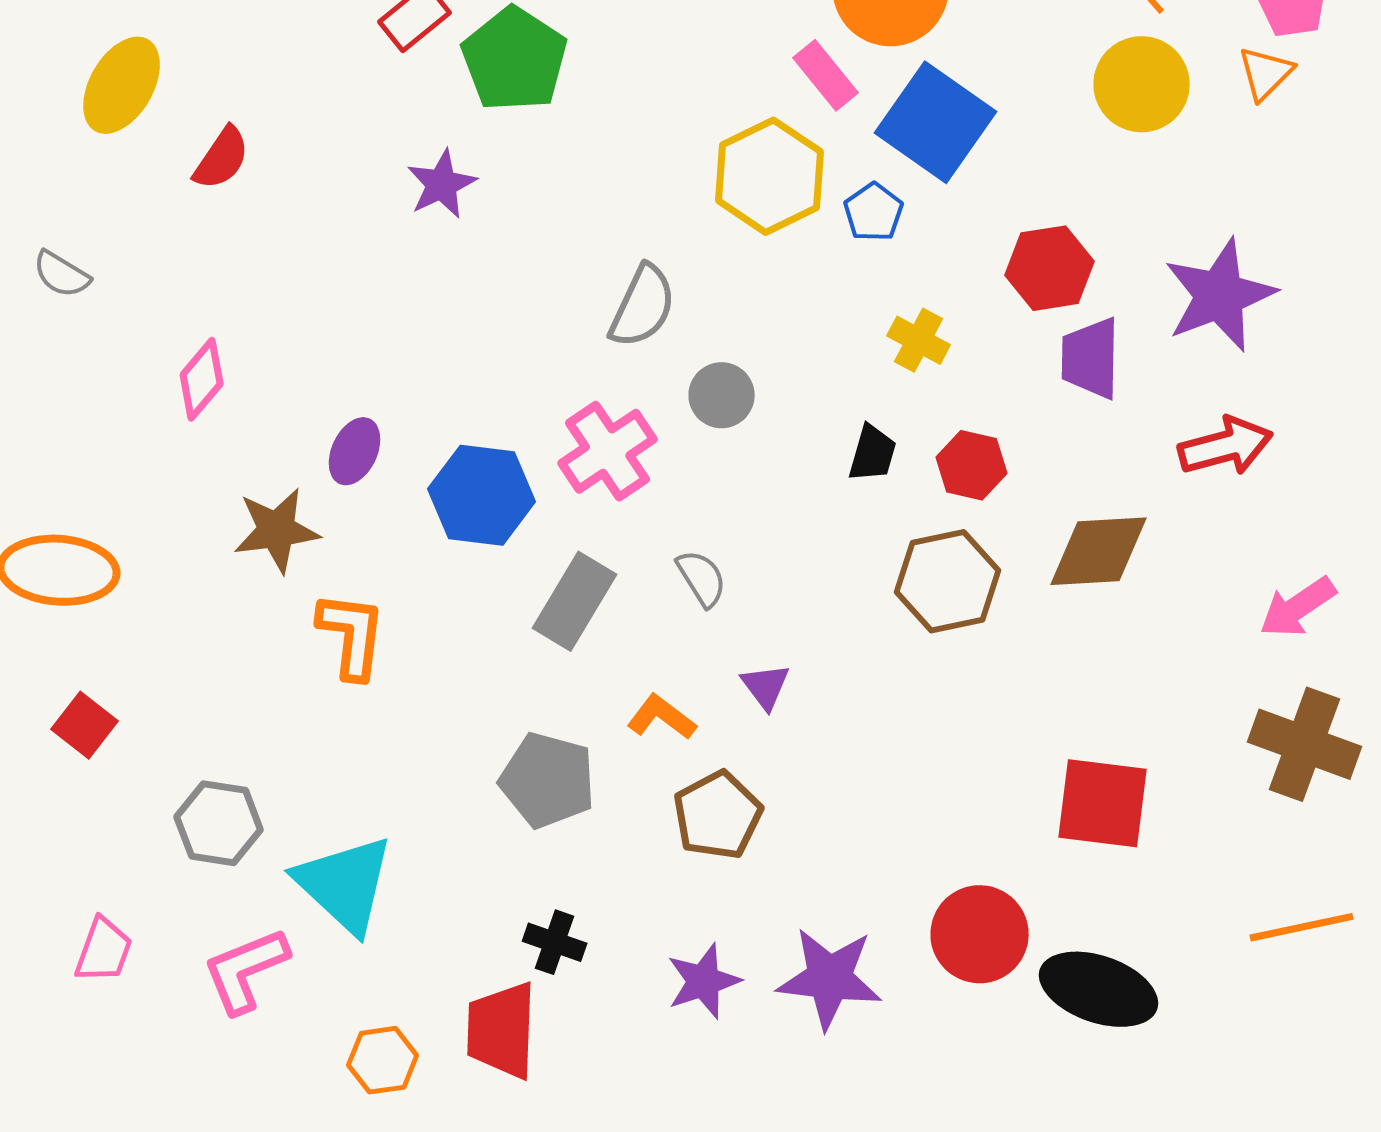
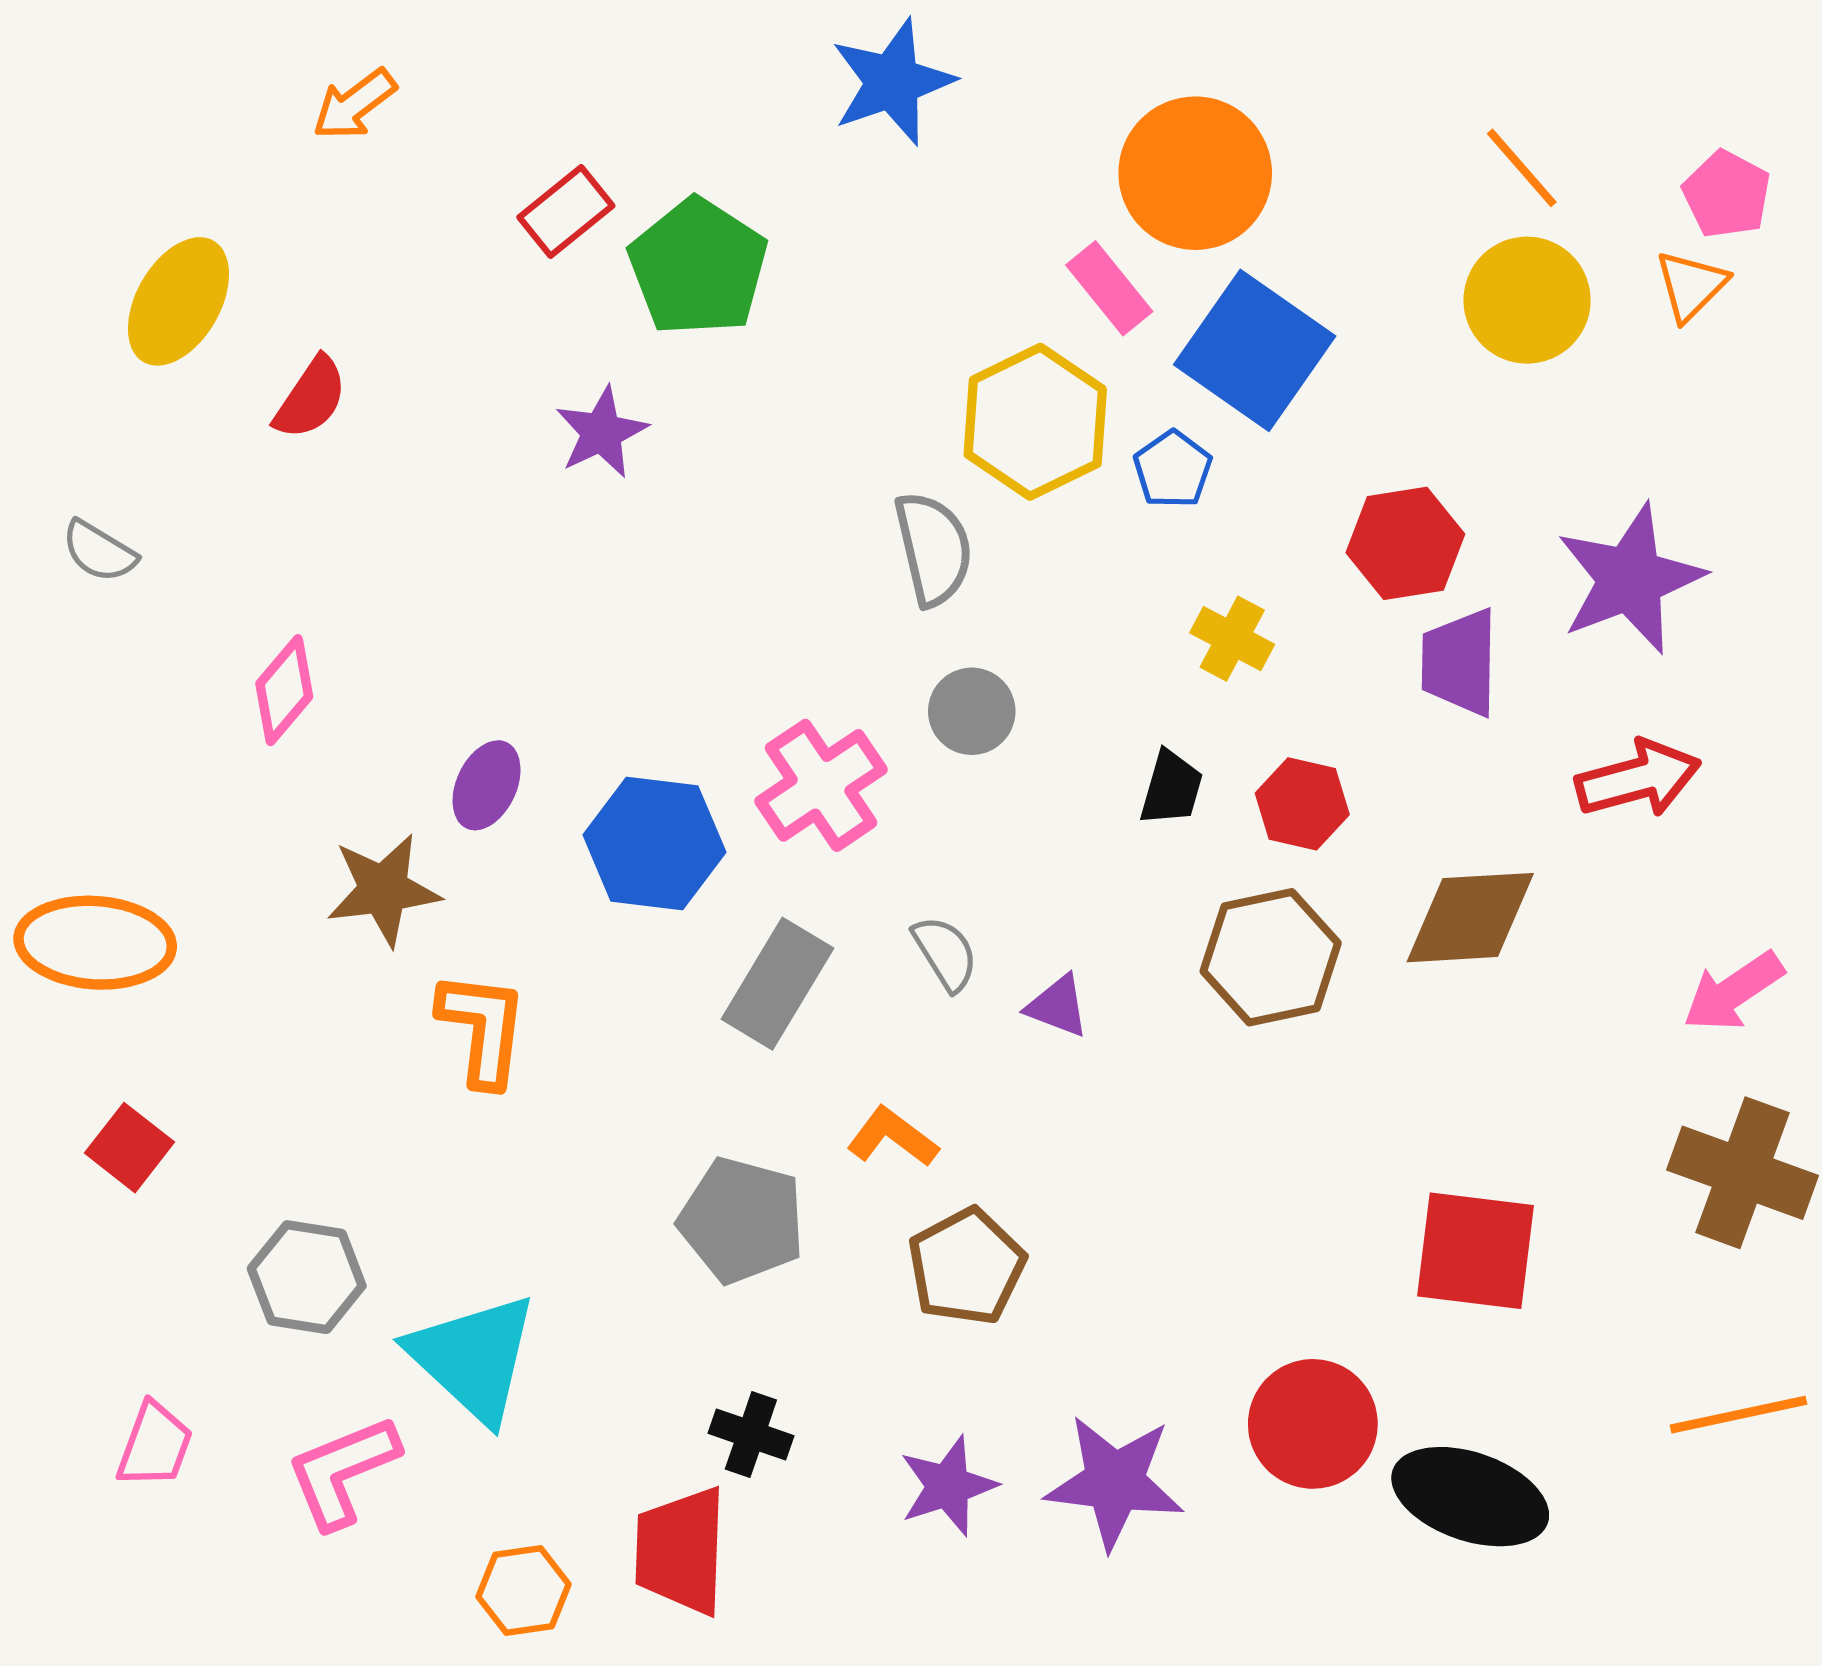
gray semicircle: (643, 306) -> (933, 549), moved, turned -38
purple triangle: (766, 686) -> (1058, 1006), moved, turned -32

